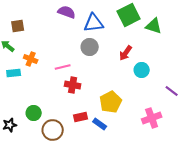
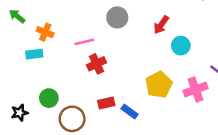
cyan rectangle: (14, 73) -> (34, 54), moved
red cross: (73, 85) -> (97, 64), turned -35
yellow pentagon: (111, 102) -> (159, 85), moved
pink cross: (152, 118) -> (195, 90), moved

